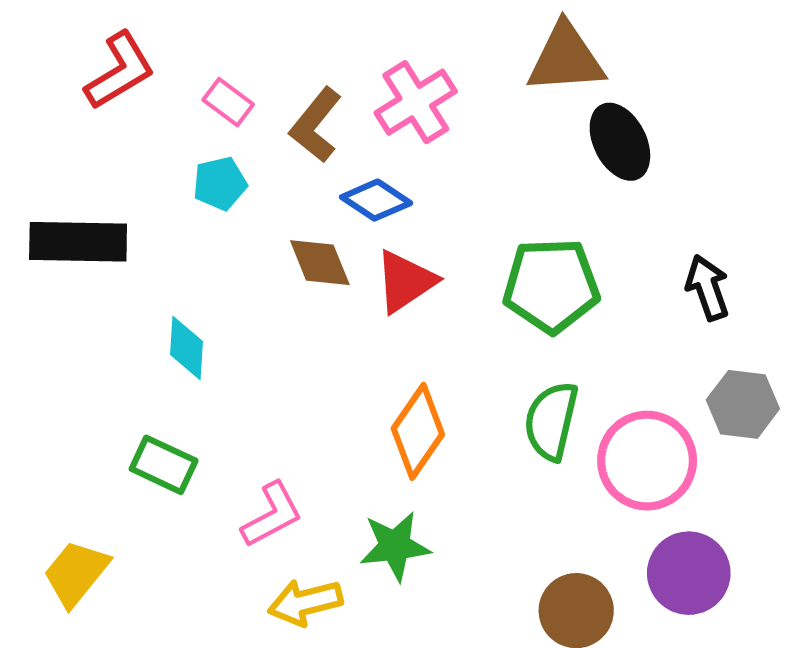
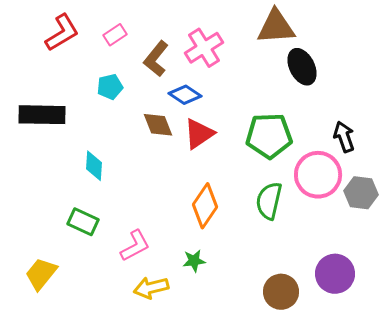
pink rectangle: (228, 102) -> (115, 35), moved, turned -70
pink circle: (647, 461) -> (318, 175), moved
green star: (395, 546) -> (194, 261), size x0.7

